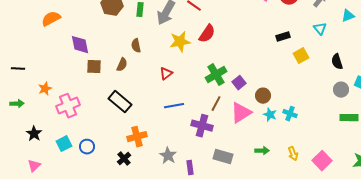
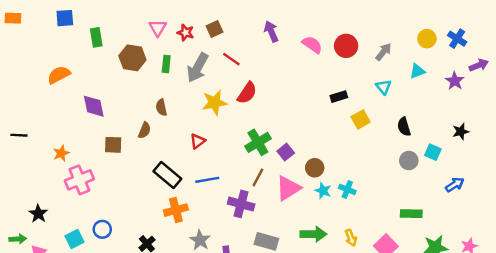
brown square: (94, 67) -> (113, 145), moved
orange star: (45, 89) -> (61, 153), moved
black rectangle: (120, 102) -> (167, 175), moved
green arrow: (17, 104) -> (18, 239), moved
green rectangle: (349, 118) -> (411, 214), moved
orange cross: (137, 137) -> (176, 210), moved
cyan square: (64, 144) -> (74, 239), moved
green arrow: (262, 151) -> (313, 234), size x1.5

